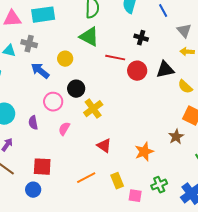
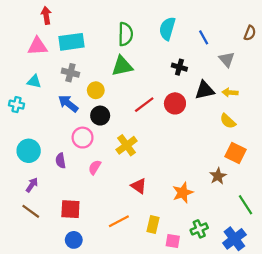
green triangle: (89, 37) -> (122, 66), turned -40
gray cross: (29, 44) -> (70, 73), moved
yellow arrow: (187, 52) -> (230, 92), moved
red line: (115, 58) -> (144, 105), moved, turned -48
black triangle: (165, 70) -> (205, 90), moved
black circle: (76, 89) -> (100, 116), moved
yellow rectangle: (117, 181) -> (153, 225), turned 35
blue circle: (33, 190) -> (74, 240), moved

